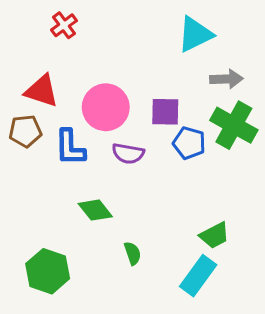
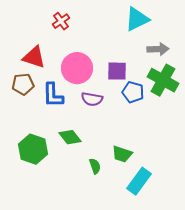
red cross: (64, 25) -> (61, 21), moved
green trapezoid: (214, 235) -> (122, 154), moved, turned 45
green hexagon: (48, 271) -> (33, 149), moved

